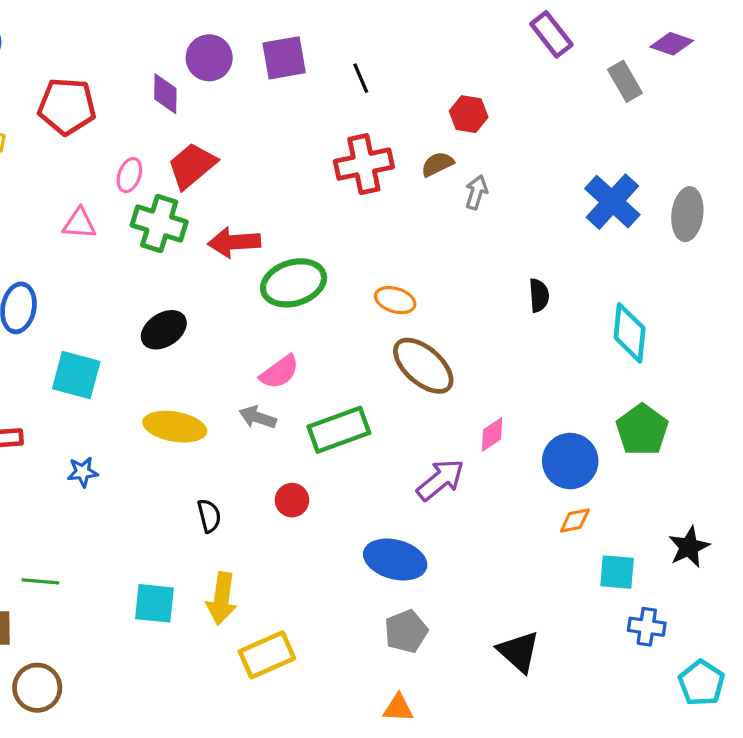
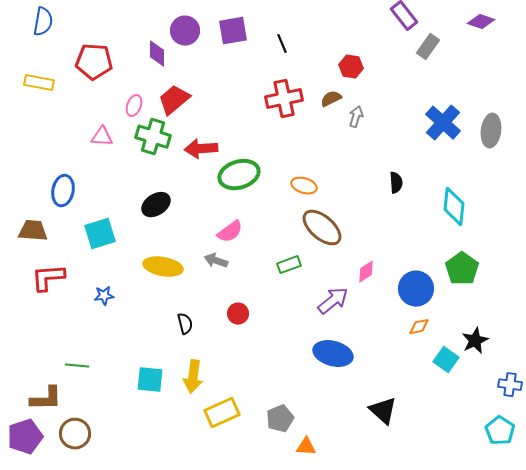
gray rectangle: (625, 81) -> (428, 47), moved, turned 65
cyan square: (76, 375) -> (100, 234), turned -32
green rectangle: (339, 430) -> (289, 265), moved, size x0.6
black star: (689, 547) -> (475, 341), moved
blue ellipse: (395, 560) -> (333, 354), moved
cyan square: (617, 572) -> (446, 360), turned 30
blue cross: (647, 627) -> (510, 385), moved
gray pentagon: (406, 631) -> (280, 419), moved

